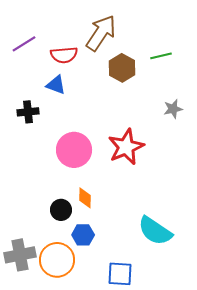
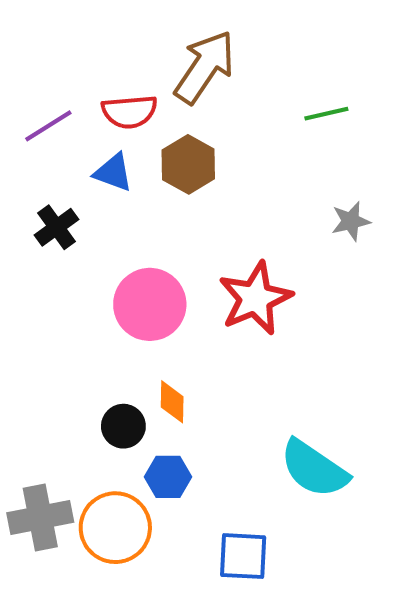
purple line: (24, 44) -> (48, 126), moved
brown hexagon: (122, 68) -> (188, 164), moved
black cross: (28, 112) -> (56, 227), turned -30

